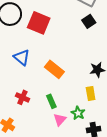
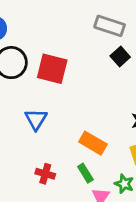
blue triangle: (22, 57) -> (36, 119), turned 30
orange rectangle: (54, 69) -> (93, 143), moved

